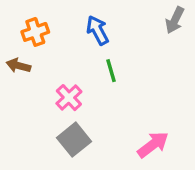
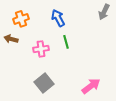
pink cross: (69, 98) -> (41, 49), moved, turned 35

